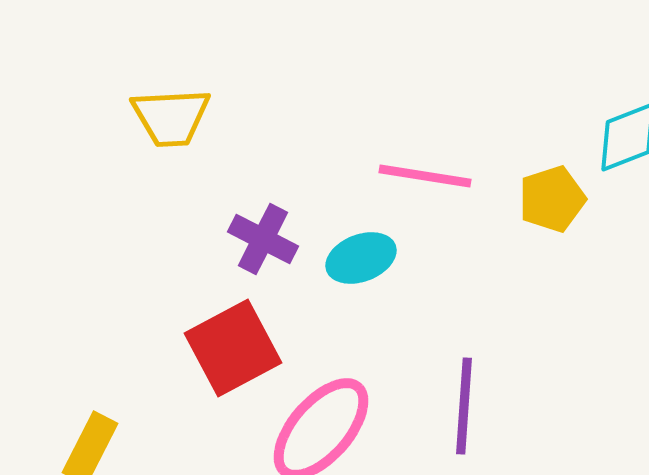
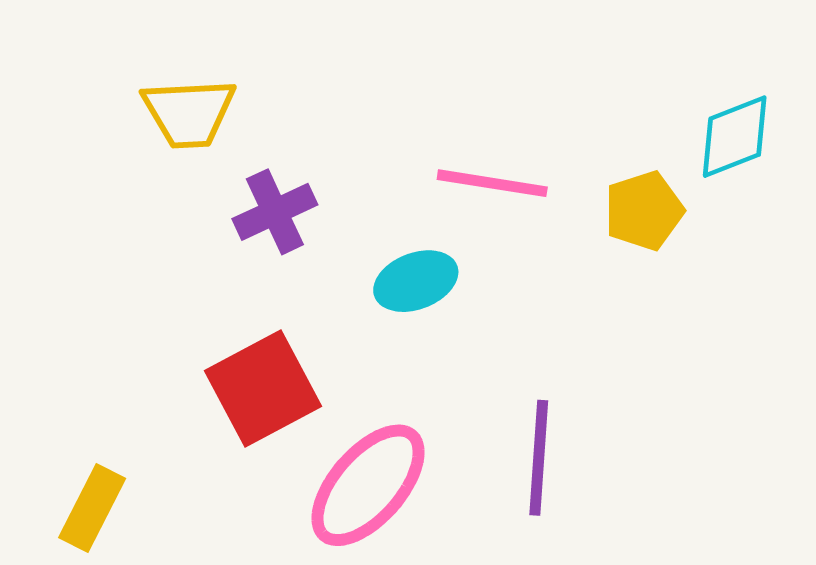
purple cross: (263, 239) -> (275, 212), moved, turned 38

